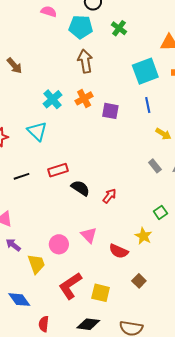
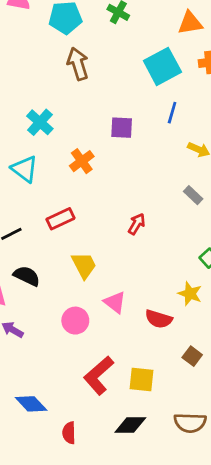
orange cross: (84, 98) -> (82, 161), moved
blue line: (148, 105) -> (172, 113), turned 35
black semicircle: (80, 188) -> (27, 276), moved
red arrow: (109, 196) -> (137, 224), moved
yellow trapezoid: (36, 264) -> (84, 265), moved

